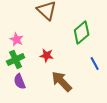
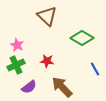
green diamond: (82, 32) -> (82, 38), turned 70
purple semicircle: (20, 81) -> (29, 87), moved, turned -105

